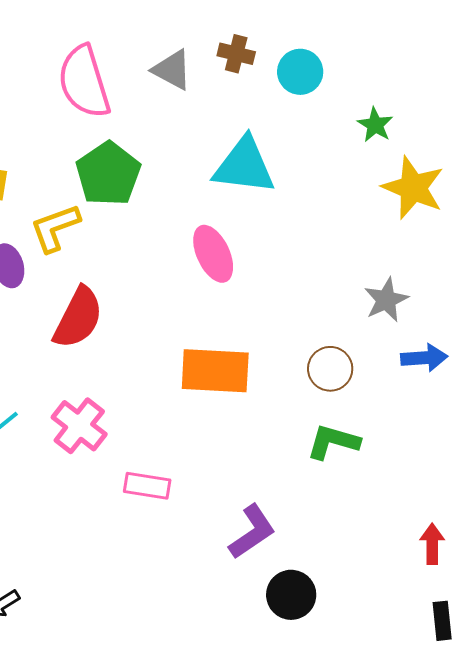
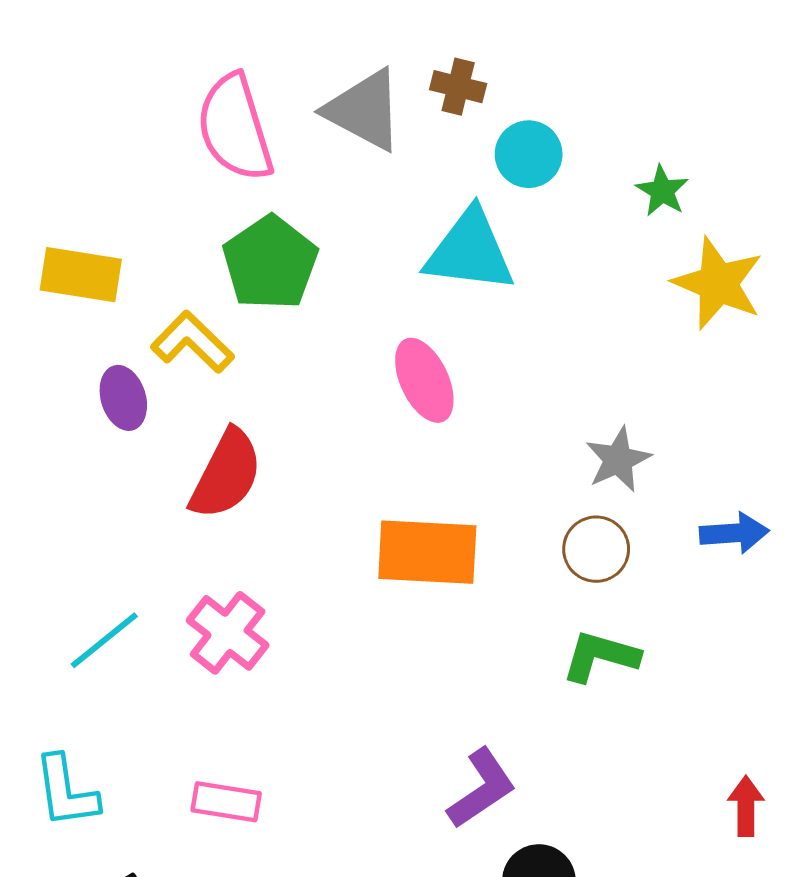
gray triangle: (172, 70) -> (364, 110), size x1.4
cyan circle: (300, 72) -> (529, 154), moved
yellow L-shape: (55, 228) -> (192, 342), turned 64
gray star: (386, 300) -> (618, 460), moved
pink rectangle: (147, 486) -> (226, 802), moved

